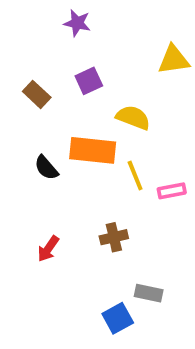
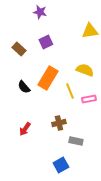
yellow semicircle: (133, 118) -> (85, 70), moved
orange rectangle: (93, 150) -> (48, 78), turned -65
gray rectangle: (149, 293) -> (76, 141), moved

